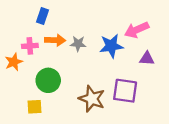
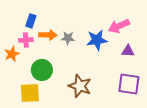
blue rectangle: (42, 16) -> (31, 21), moved
purple square: (125, 91) -> (129, 84), moved
yellow square: (34, 107) -> (30, 93), size x1.5

